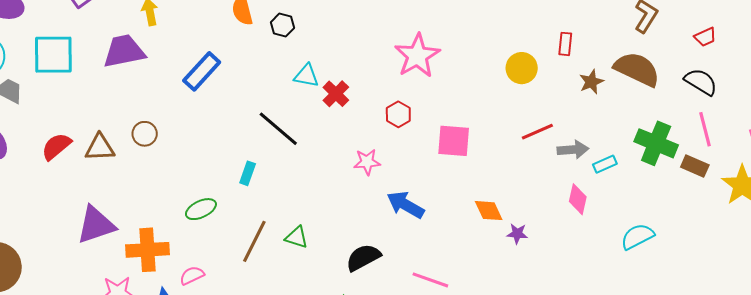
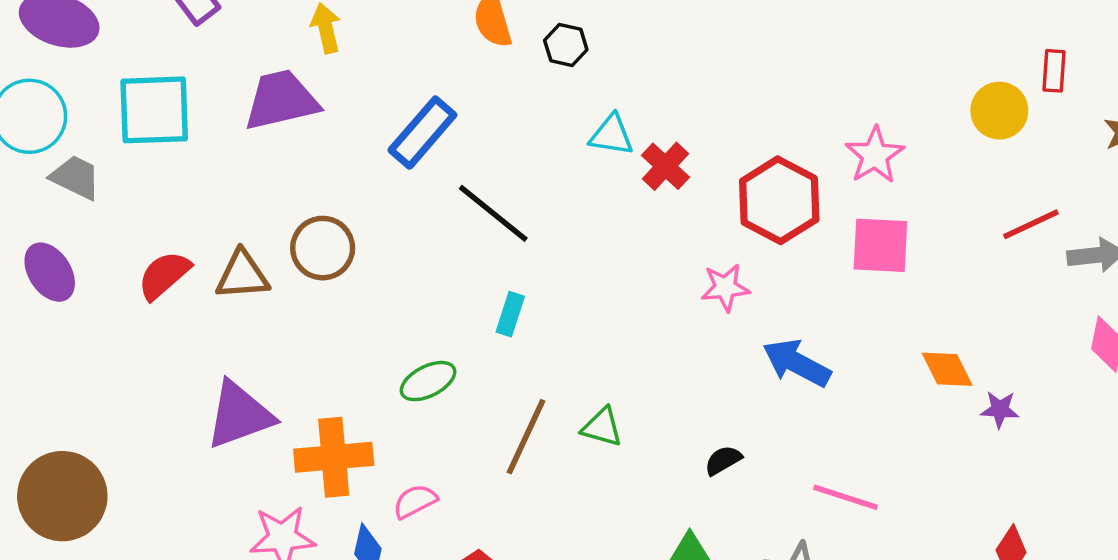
red rectangle: (565, 44) -> (1054, 71), moved
pink star: (417, 56) -> (875, 155), moved, size x0.7
red hexagon: (398, 114) -> (779, 200), size x1.8
black line: (278, 129) -> (493, 213), moved
brown circle: (145, 134) -> (323, 248), size x1.4
black semicircle: (363, 258) -> (723, 460), size x0.6

